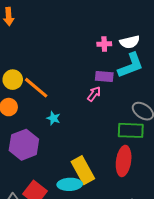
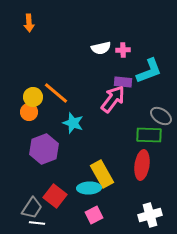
white semicircle: (130, 42) -> (101, 48), moved
yellow circle: (13, 80) -> (33, 97), moved
pink arrow: (94, 94) -> (113, 99), size x1.8
cyan star: (53, 118) -> (73, 123), size x1.5

